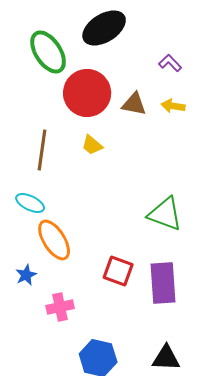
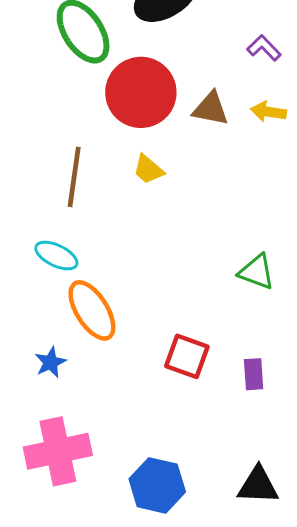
green triangle: (165, 214) -> (257, 272), size x0.7
purple rectangle: (163, 283) -> (254, 374), size x0.5
pink cross: (60, 307) -> (58, 451), moved, size x1.6

